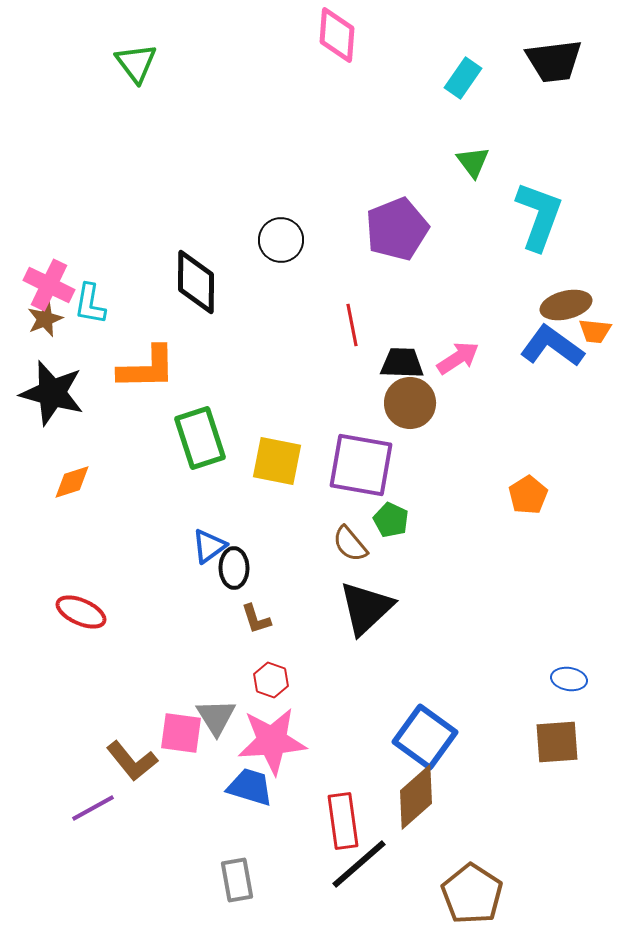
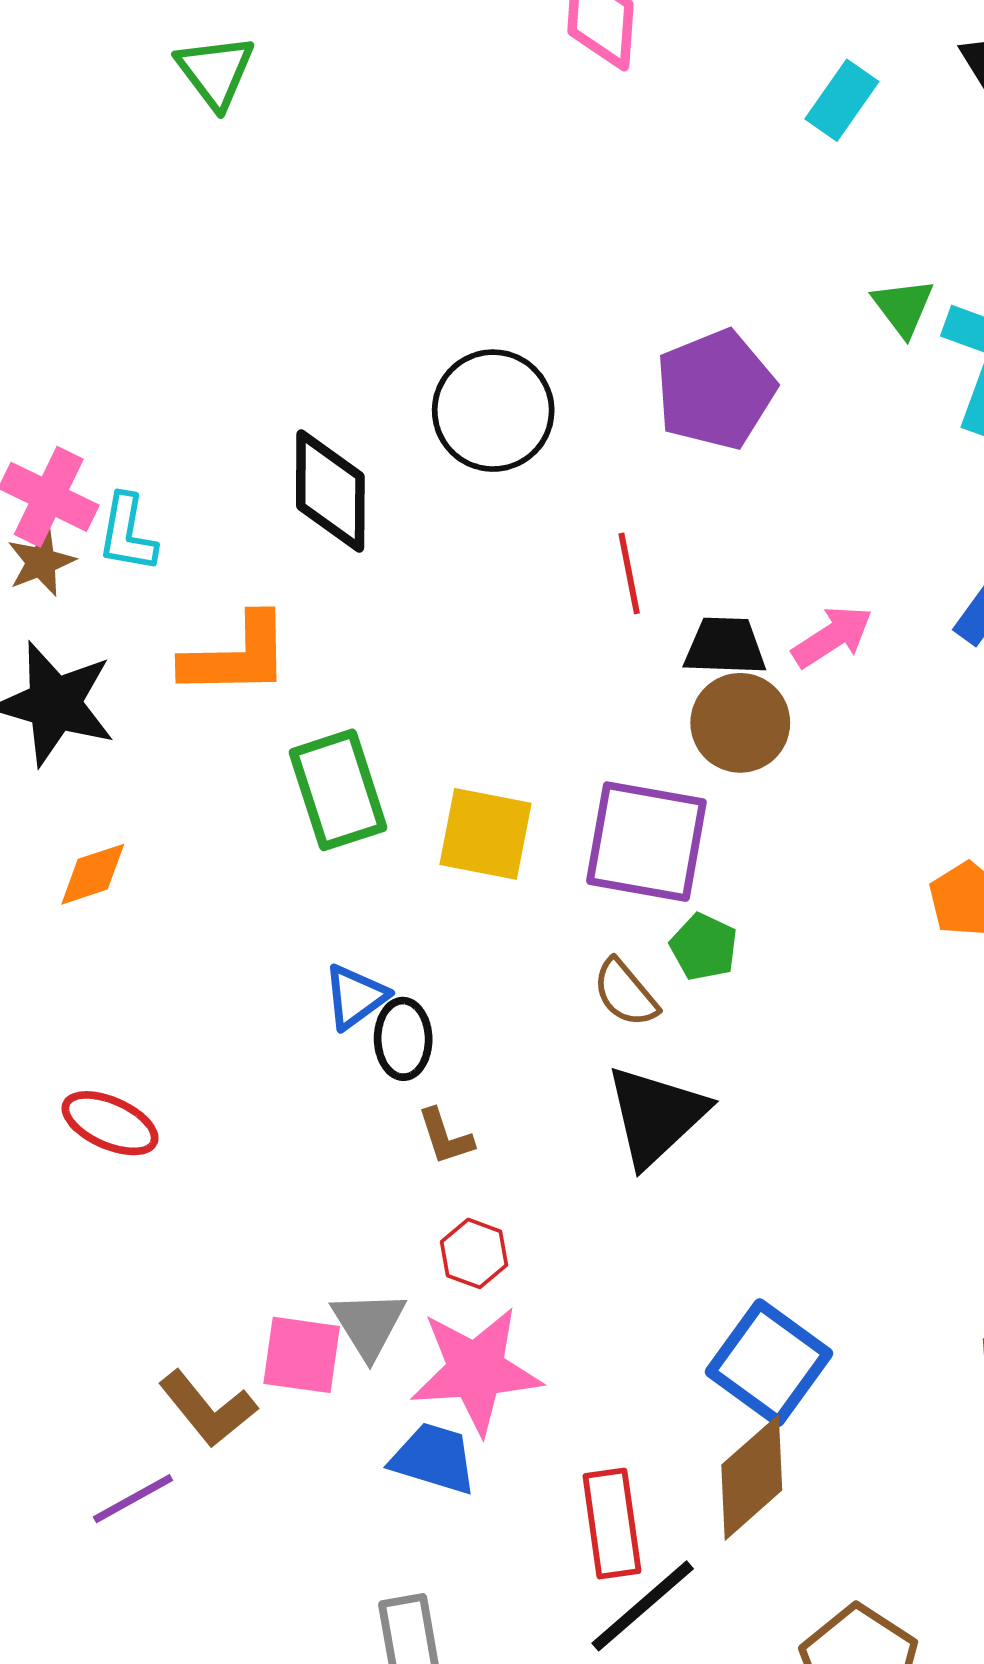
green triangle: (473, 162) -> (903, 307), moved
black circle: (281, 240) -> (493, 411), size x1.4

